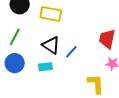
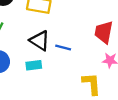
blue line: (71, 52) -> (63, 48), turned 64

